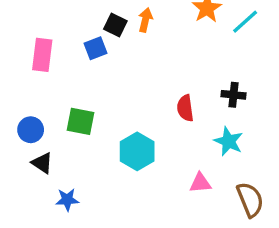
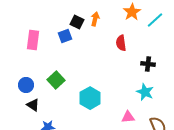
red semicircle: (185, 108) -> (121, 43), moved
green square: (80, 121) -> (56, 80), turned 36

